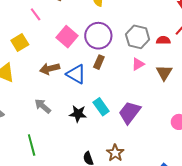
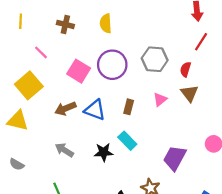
red semicircle: (163, 40) -> (185, 69), moved, turned -64
yellow square: (20, 43) -> (29, 85), size x1.4
brown rectangle: (99, 62) -> (129, 107), moved
pink triangle: (138, 64) -> (160, 99), moved
purple trapezoid: (130, 112) -> (175, 158), moved

